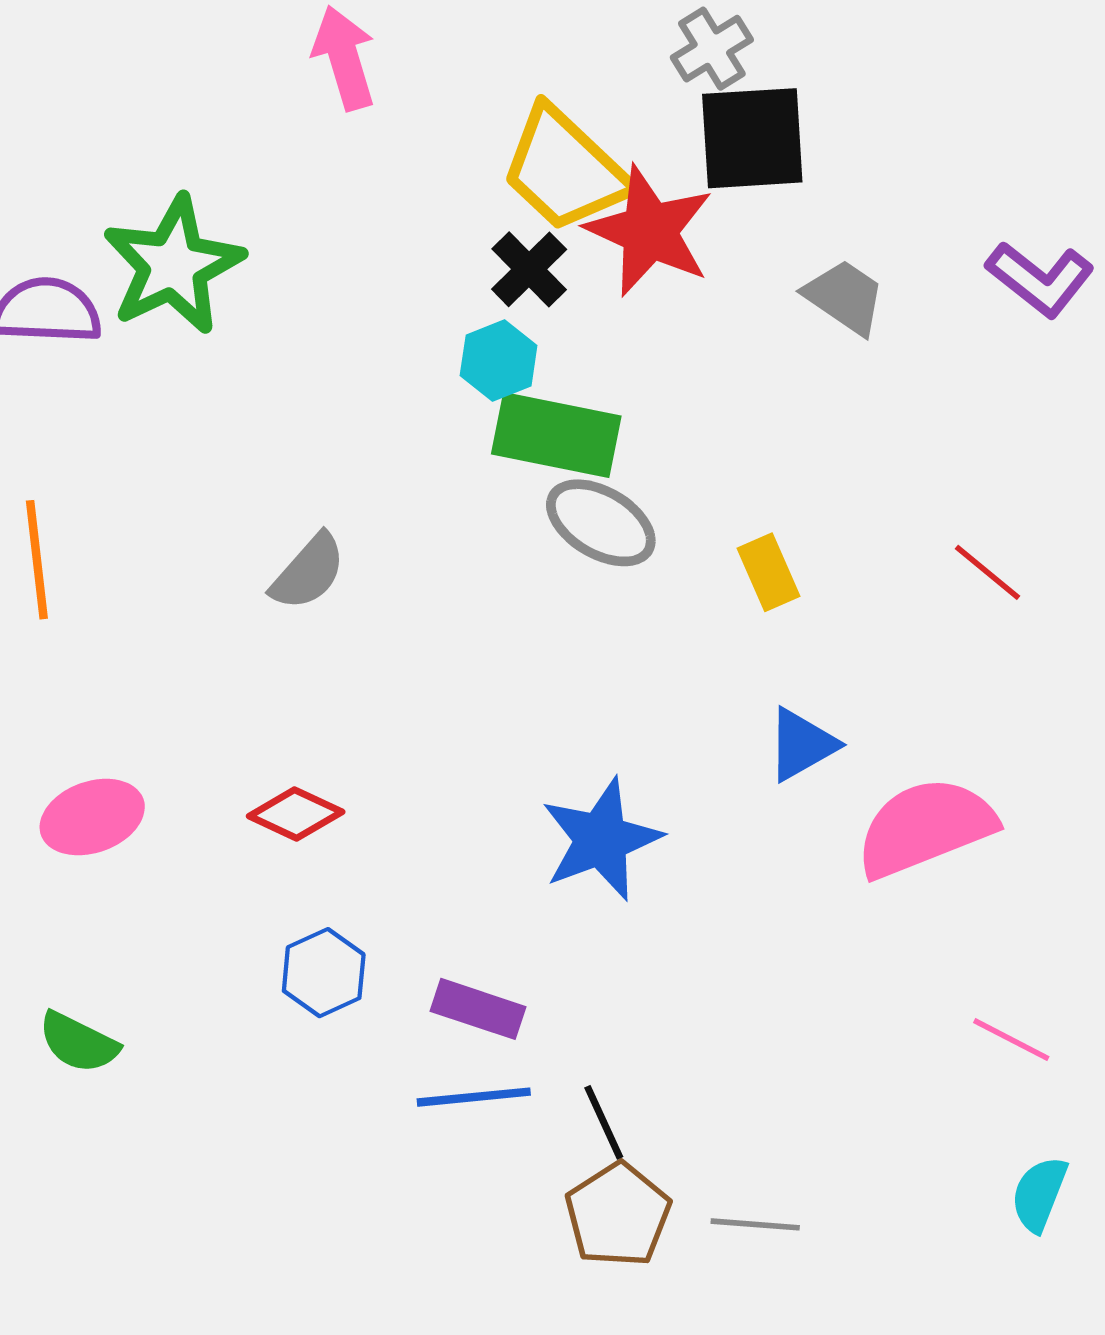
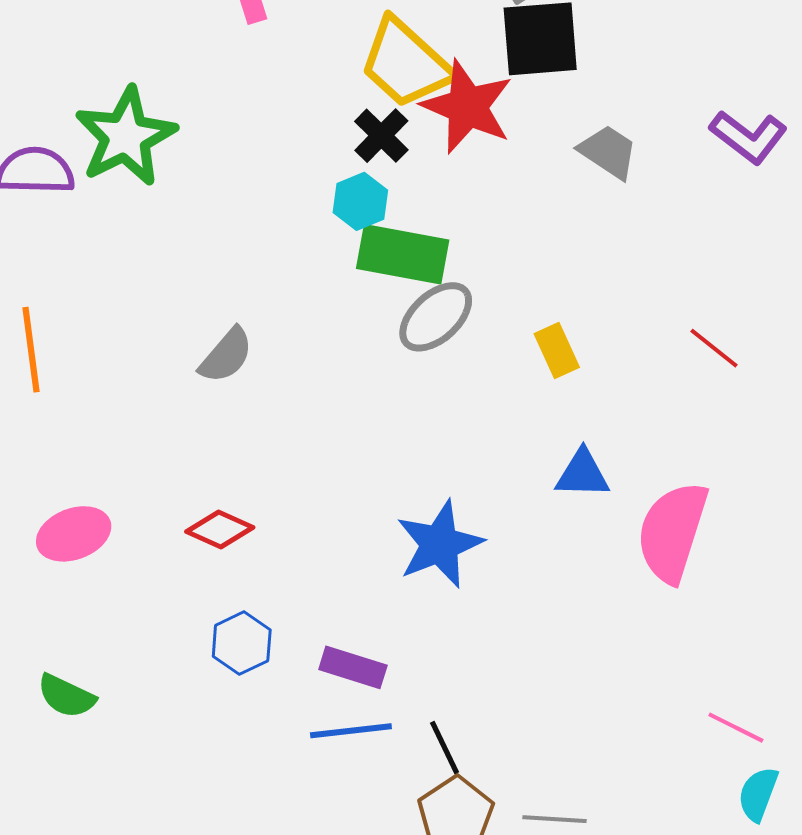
gray ellipse: (601, 523) -> (436, 317), turned -72
blue triangle: (802, 745) -> (582, 474), turned 32
pink semicircle: (925, 827) -> (672, 532), turned -50
pink line: (1011, 1040) -> (736, 728), moved

